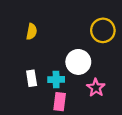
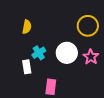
cyan cross: (56, 79) -> (39, 53), moved, turned -32
pink star: (96, 88) -> (91, 57), moved

